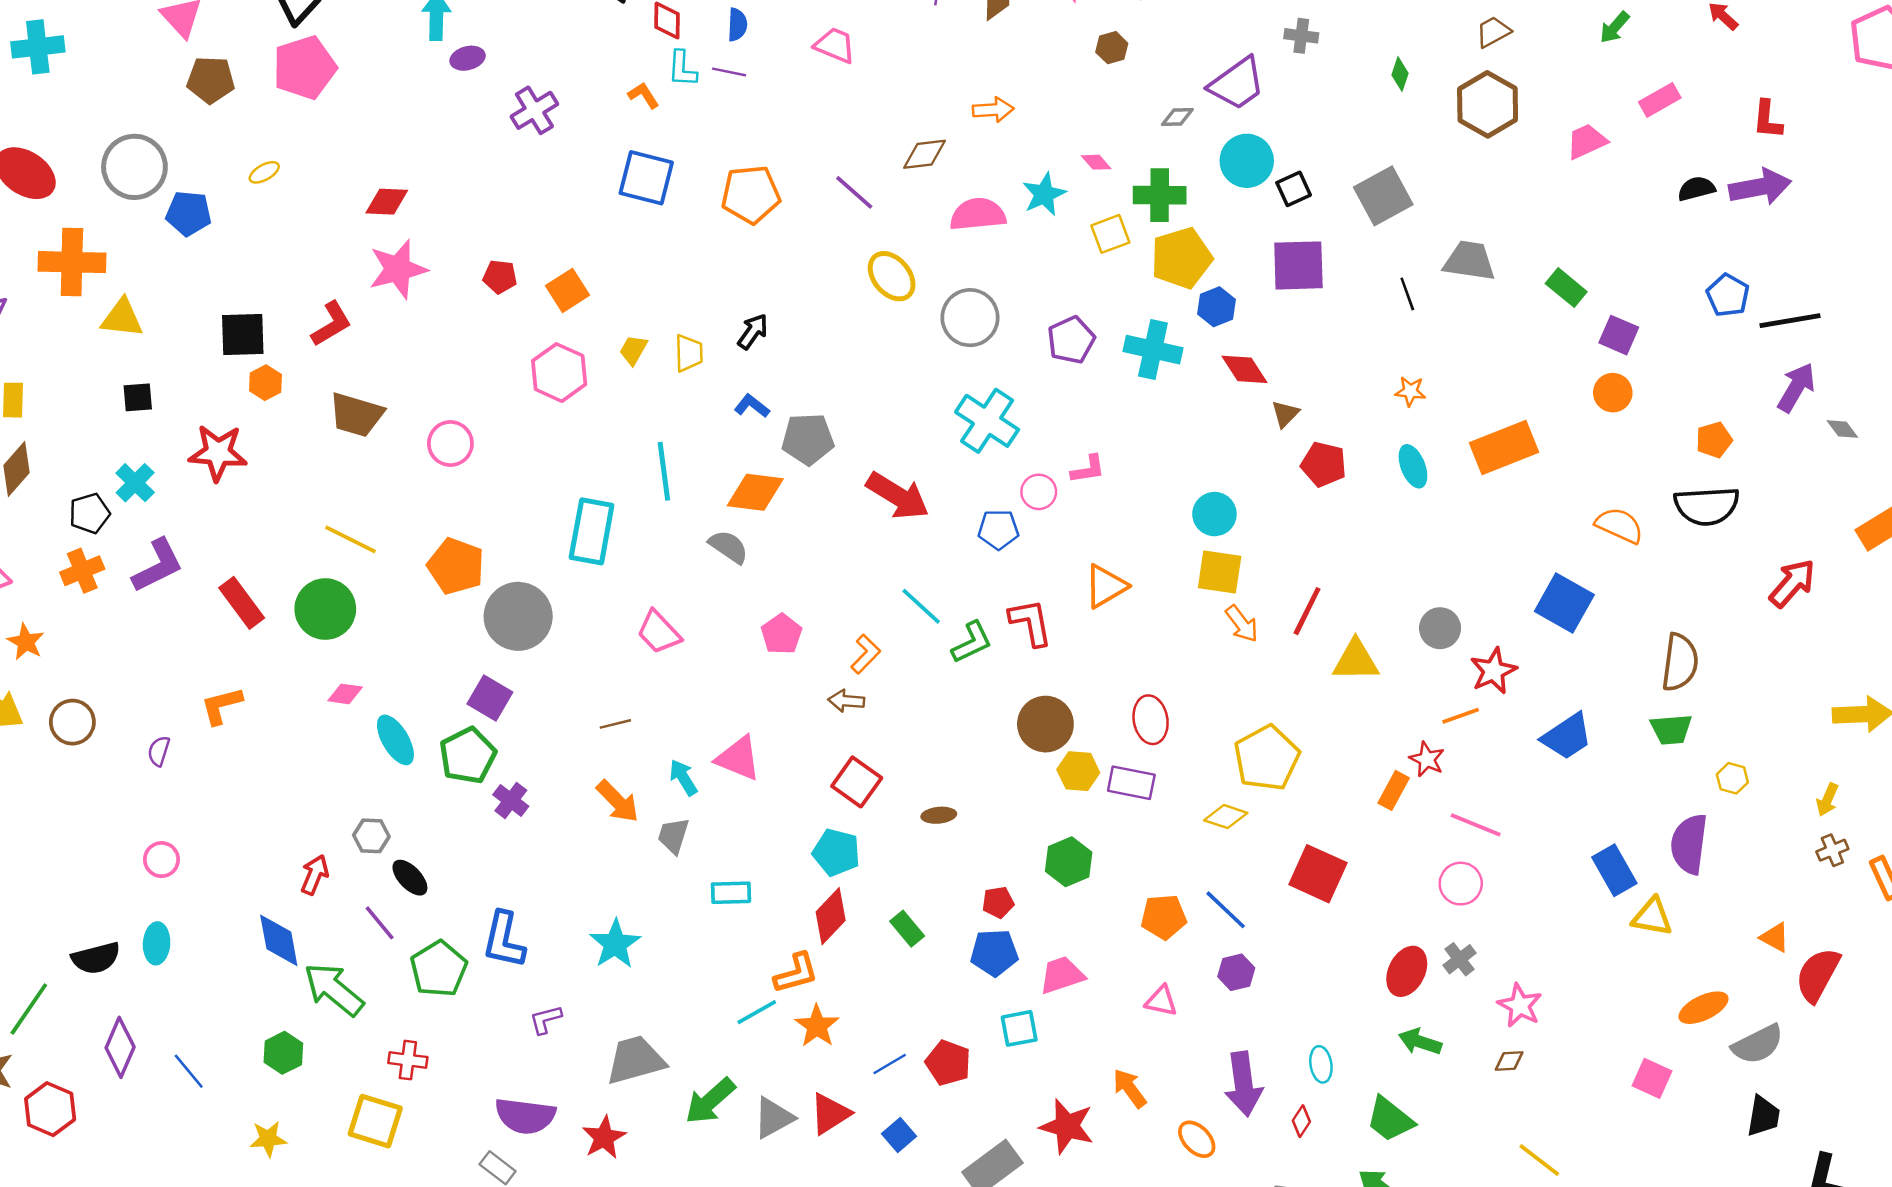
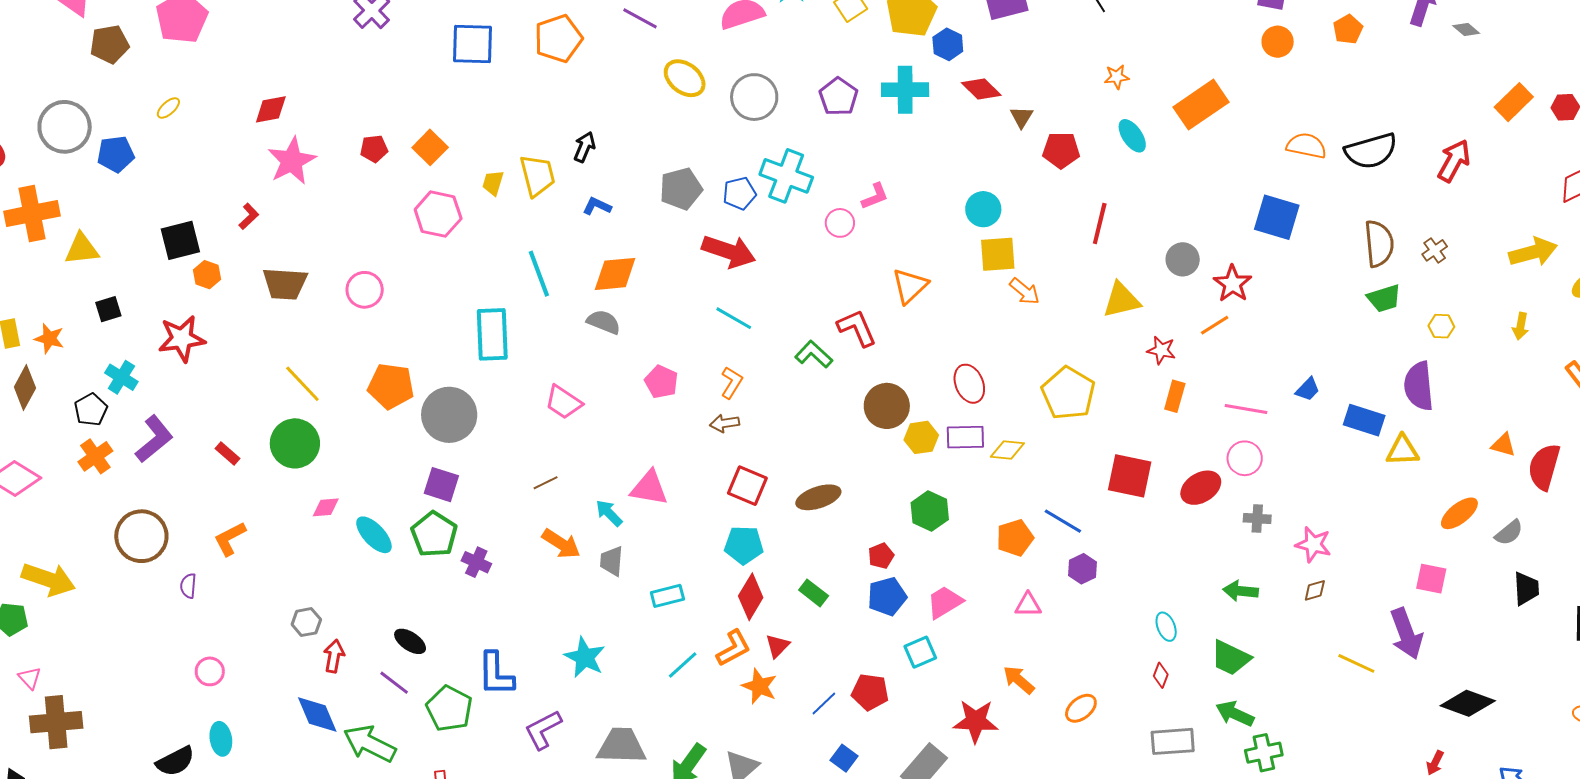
red L-shape: (331, 324) -> (249, 216), size x0.7
yellow trapezoid: (689, 353) -> (537, 176), size x1.4
gray pentagon: (808, 439) -> (681, 189), moved
orange pentagon: (1714, 440) -> (1348, 29), moved
black semicircle: (1707, 506) -> (1371, 151), moved
blue pentagon: (998, 529) -> (739, 193), moved
yellow line: (350, 539) -> (302, 384), turned 33
red rectangle: (242, 603) -> (227, 454), size x0.6
cyan line: (921, 606) -> (734, 318), moved
red line: (1307, 611) -> (1100, 223), moved
orange star: (26, 642) -> (49, 339), moved
green L-shape: (972, 642) -> (814, 354), turned -99
brown circle: (72, 722) -> (141, 536), moved, size x1.4
blue trapezoid: (1567, 736) -> (1308, 389), moved, size x0.6
red star: (1427, 759) -> (1161, 350), moved
brown ellipse: (939, 815) -> (818, 497), size x1.6
yellow diamond: (1226, 817) -> (1007, 450), moved
gray hexagon: (371, 836) -> (306, 622), moved
brown cross: (1832, 850) -> (1435, 250), moved
blue rectangle: (1614, 870) -> (1364, 420), turned -30
gray cross: (1460, 959) -> (1257, 519), turned -36
red ellipse: (1407, 971) -> (1201, 488), moved, turned 45
cyan line: (757, 1012) -> (683, 665), moved
purple L-shape: (546, 1019) -> (543, 730), size x1.5
gray semicircle: (1758, 1044) -> (1509, 533), size x0.7
gray trapezoid: (635, 1060) -> (621, 746), turned 30
purple arrow: (1243, 1084) -> (1406, 634), moved
red triangle: (830, 1114) -> (777, 646), moved, size x0.7
orange ellipse: (1197, 1139) -> (1081, 708), turned -72

